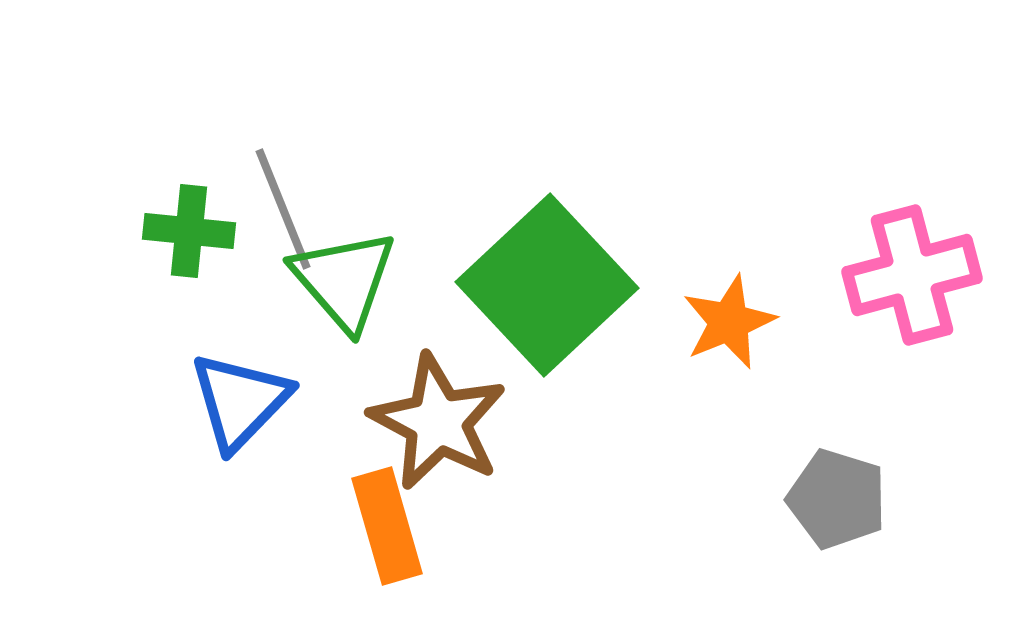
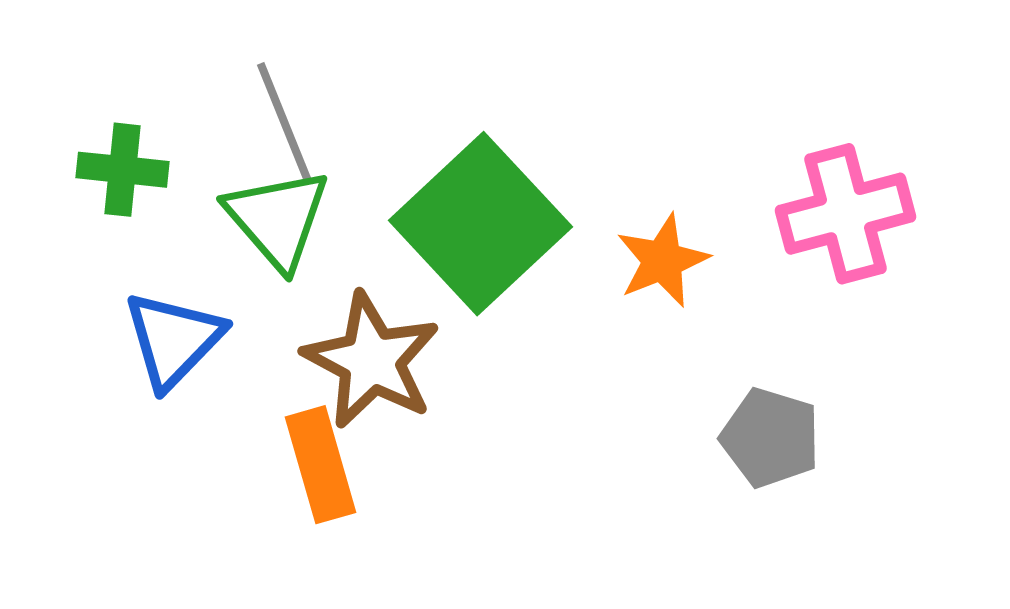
gray line: (283, 209) -> (284, 123), moved

